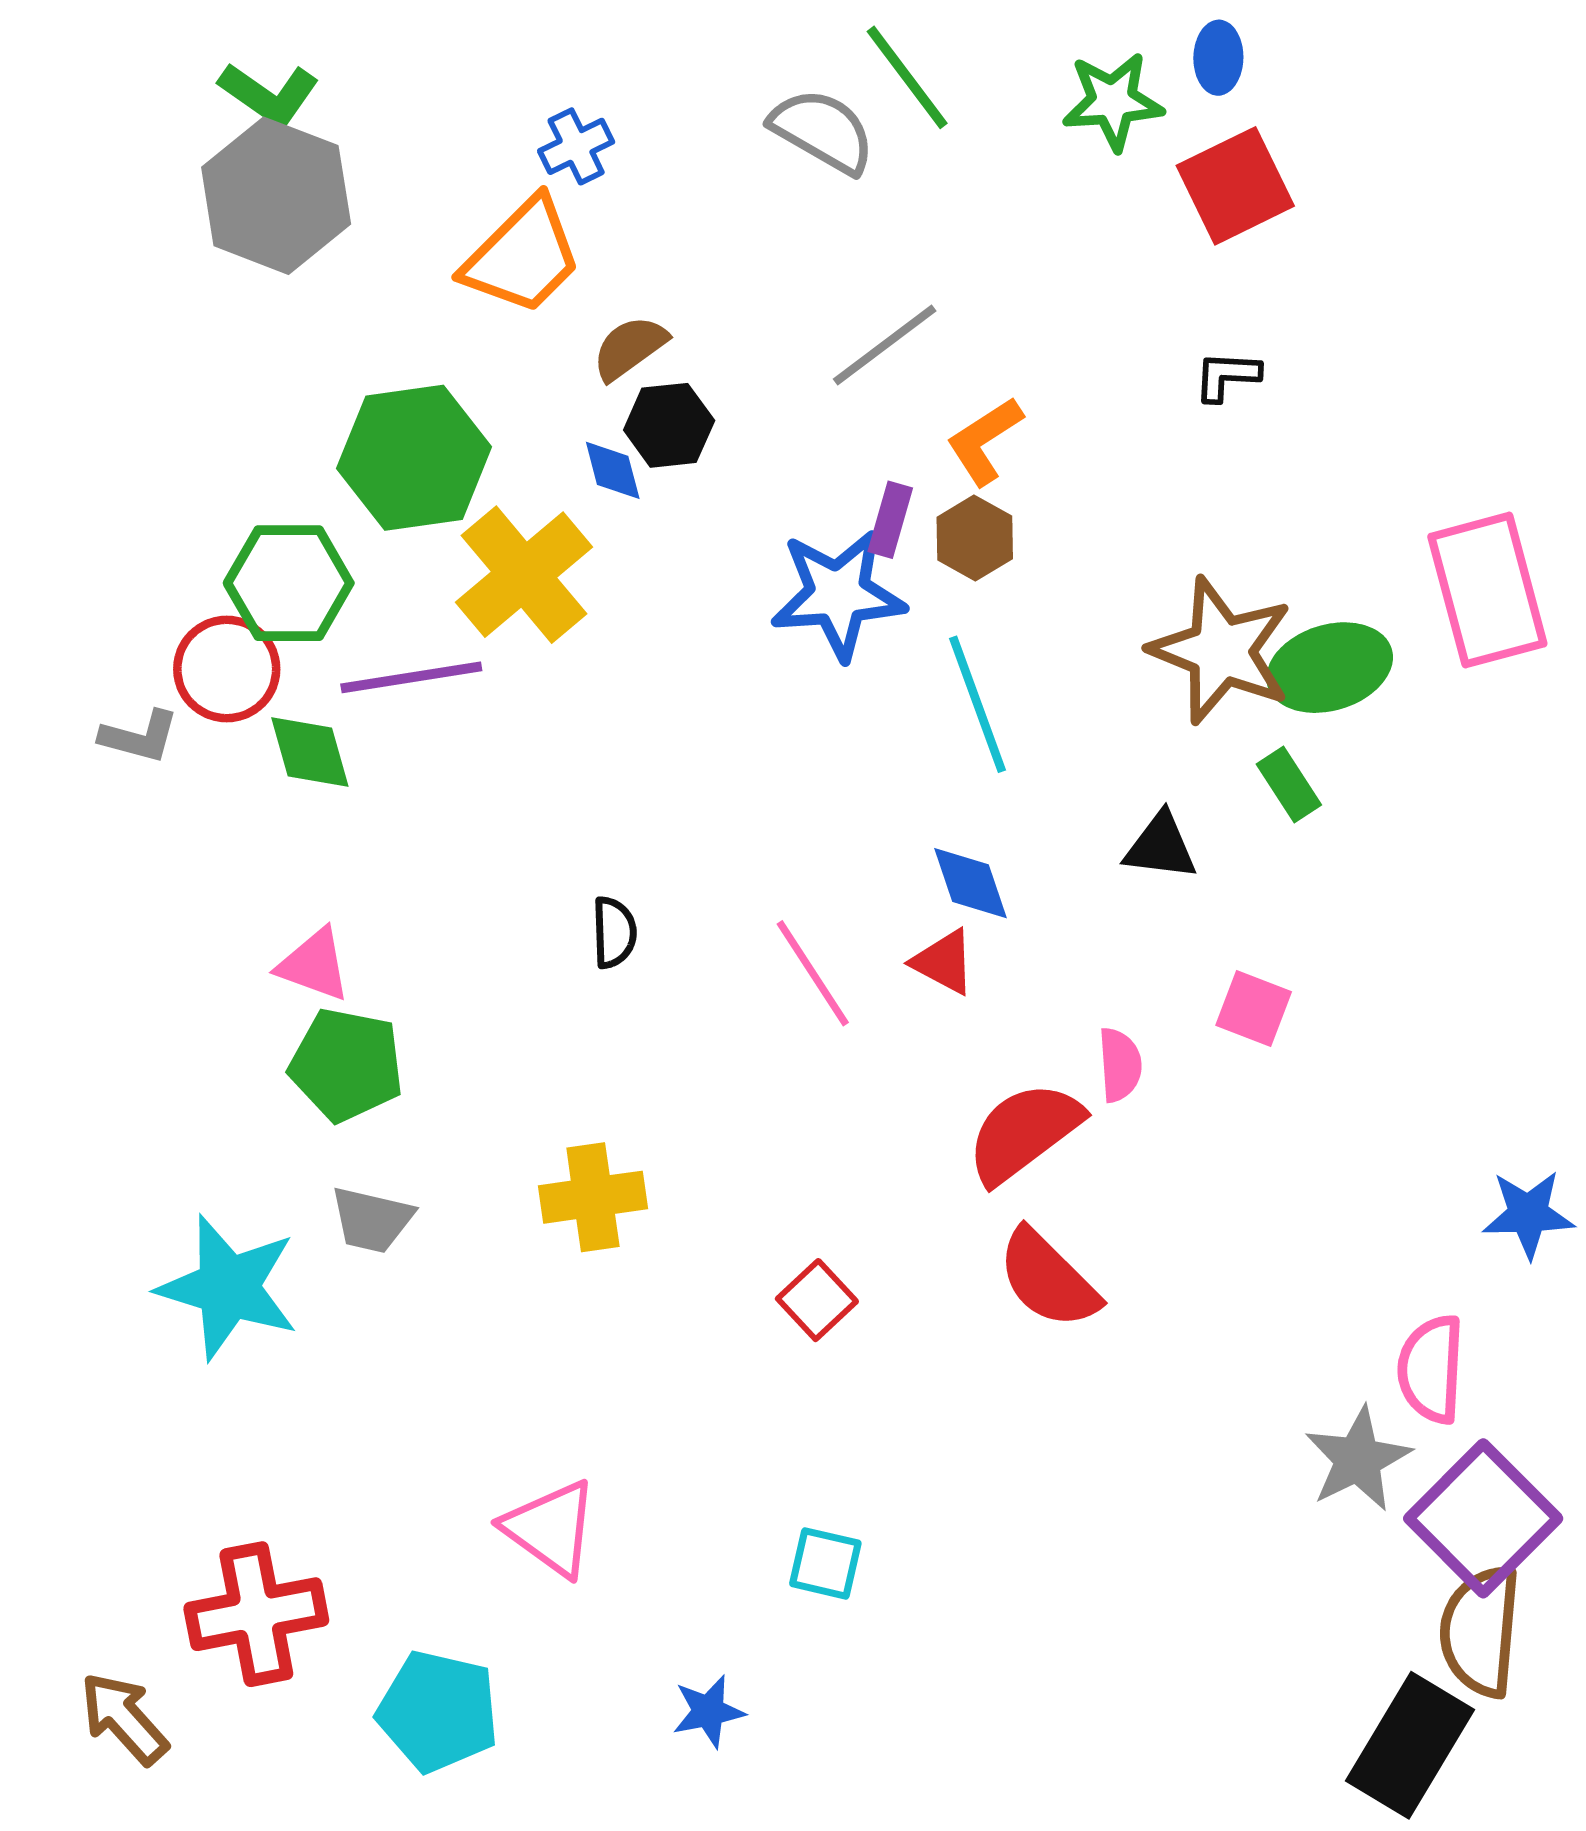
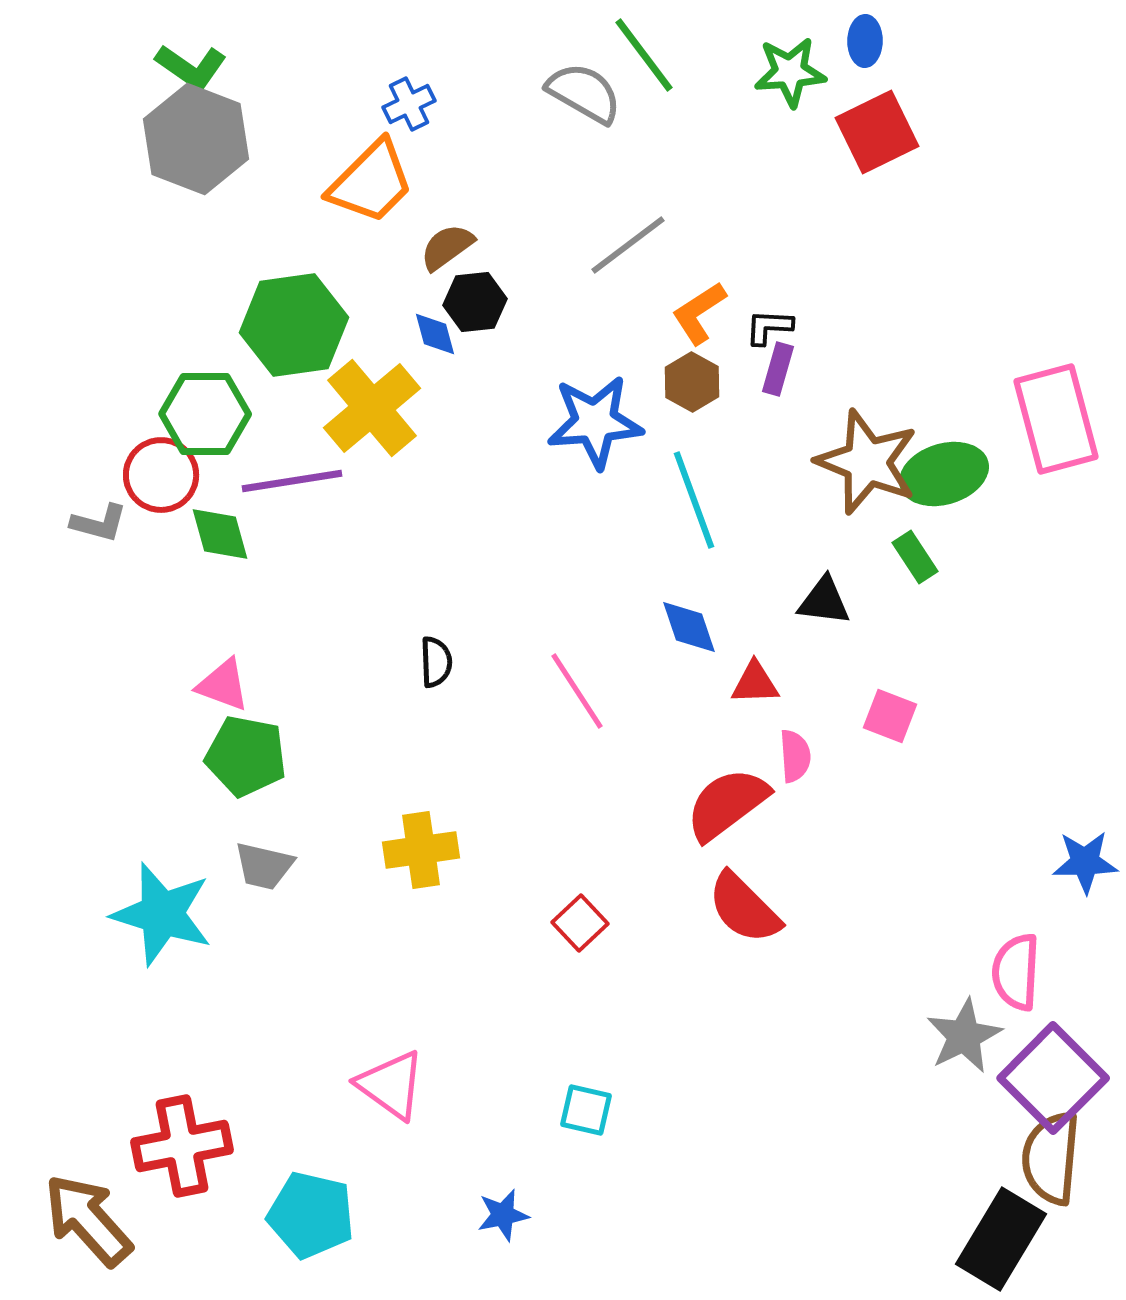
black L-shape: (1227, 376) -> (769, 327), moved
purple rectangle: (890, 520) -> (778, 369), moved
red triangle: (944, 962) -> (755, 683), moved, turned -30
brown arrow: (124, 1718) -> (88, 1220), size x1.4

